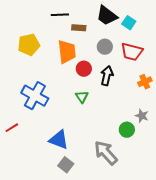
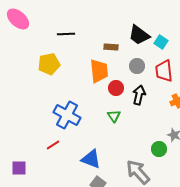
black line: (60, 15) -> (66, 34), moved
yellow pentagon: (29, 45) -> (49, 64), moved
red trapezoid: (132, 52) -> (164, 71), turned 70
red line: (12, 128) -> (53, 145), moved

